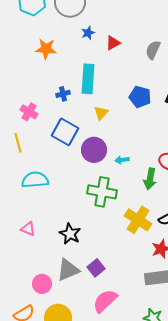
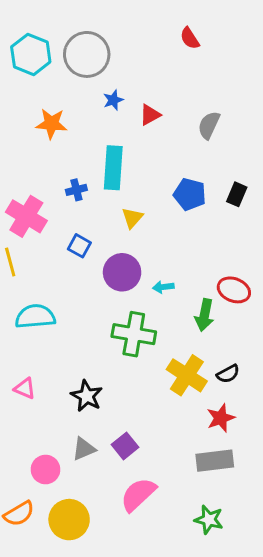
pink cross: (29, 112) -> (26, 216), size x1.5
blue square: (65, 132) -> (79, 246), size x0.6
gray triangle: (68, 270) -> (84, 449), size x0.7

